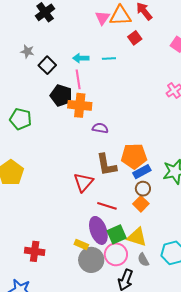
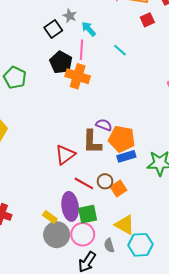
gray star: (27, 51) -> (70, 16), moved
cyan arrow: (81, 58) -> (89, 29), turned 35
cyan line: (109, 58) -> (120, 50), moved, turned 32
purple semicircle: (100, 128) -> (104, 125), moved
brown circle: (143, 189) -> (105, 181), moved
yellow triangle: (137, 237) -> (125, 225), moved

